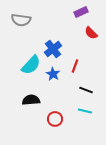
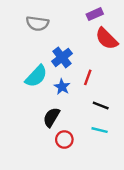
gray semicircle: (21, 20) -> (37, 23), moved
red semicircle: (91, 33) -> (107, 39), size x1.5
black semicircle: (31, 100) -> (51, 117), moved, turned -54

